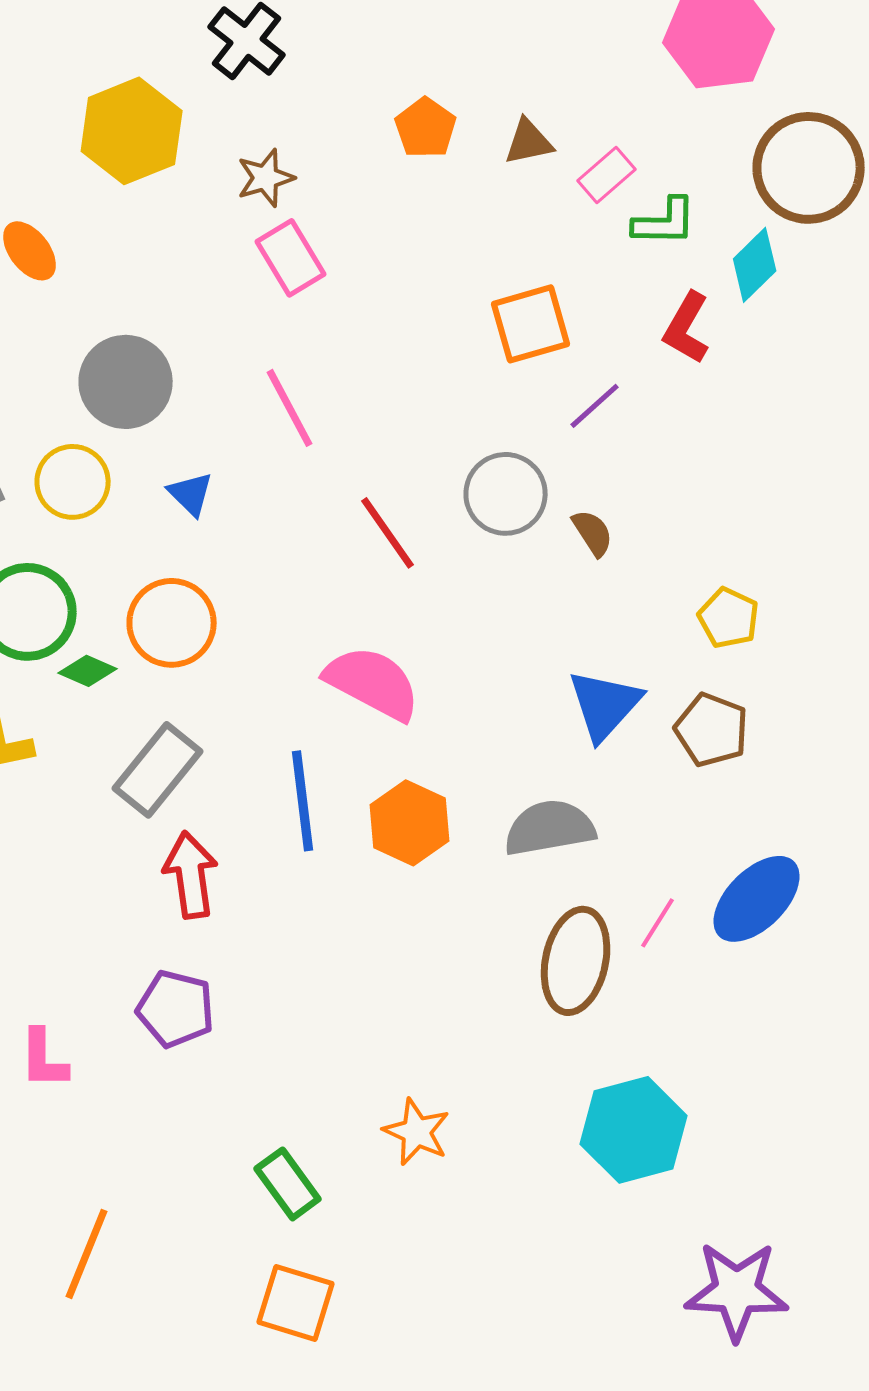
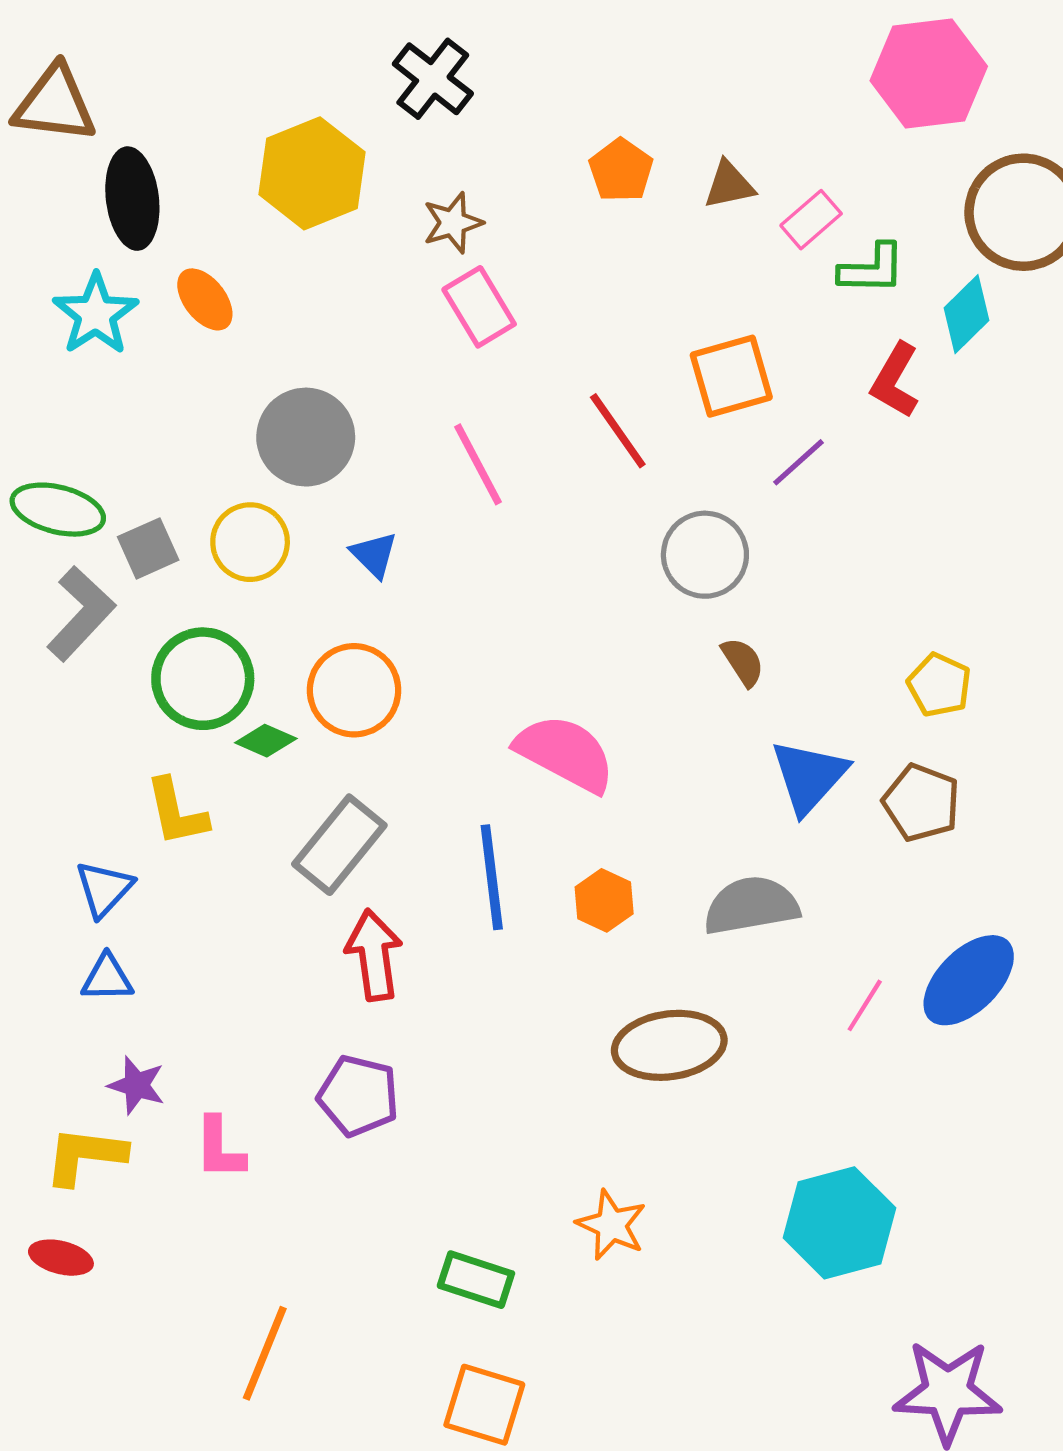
red line: (388, 533) -> (618, 431), moved
brown semicircle: (593, 533) -> (743, 662), moved
orange hexagon: (410, 823) -> (604, 900), size x0.7
brown ellipse: (576, 961) -> (669, 1045), moved, turned 70
green rectangle: (288, 1184) -> (476, 1280), turned -36

